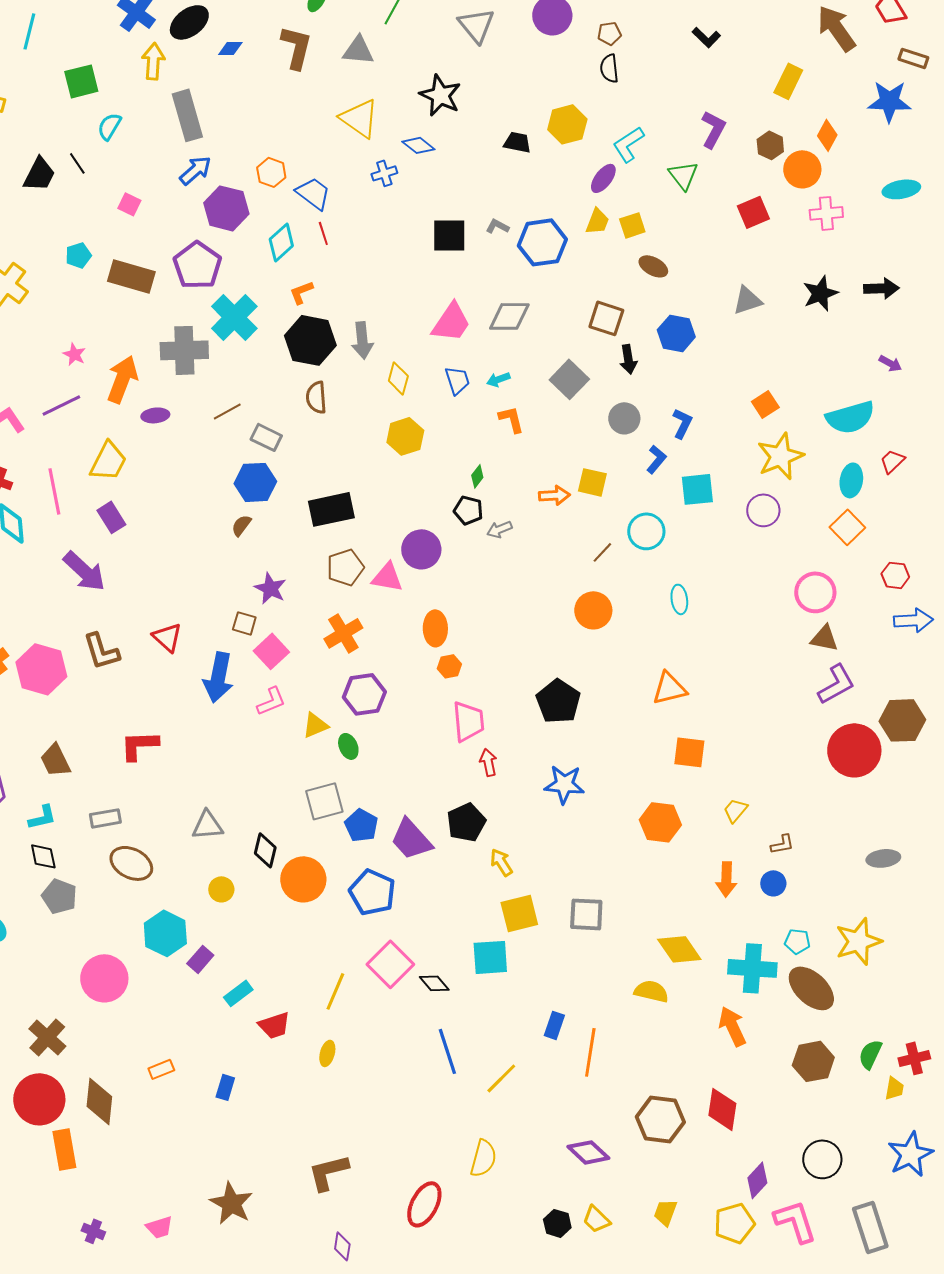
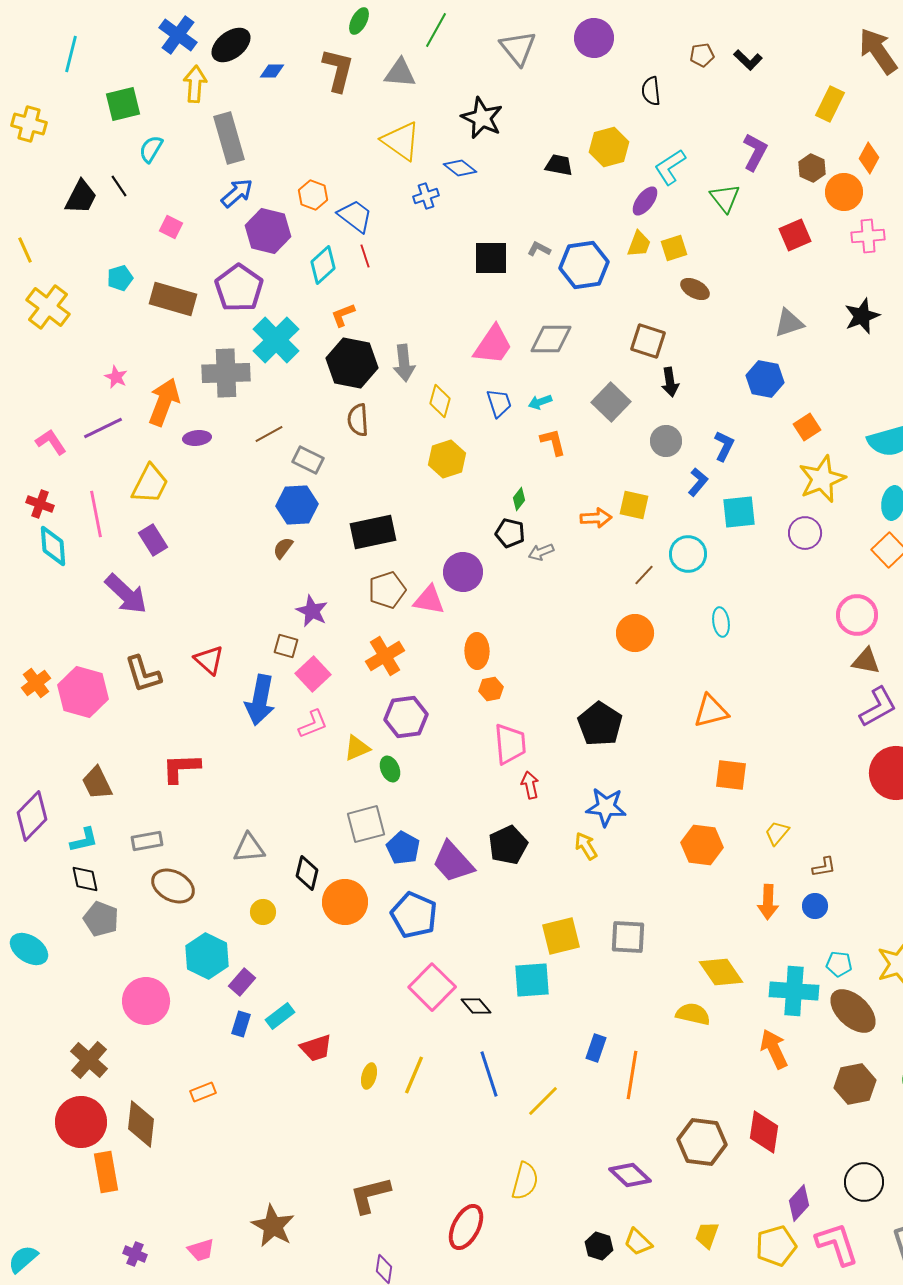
brown pentagon: (609, 33) -> (702, 55), moved
blue hexagon: (676, 333) -> (765, 379), moved
yellow arrow: (501, 862) -> (586, 846), moved
yellow line: (335, 991) -> (414, 1075), moved
blue rectangle: (225, 1087) -> (241, 1024), moved

